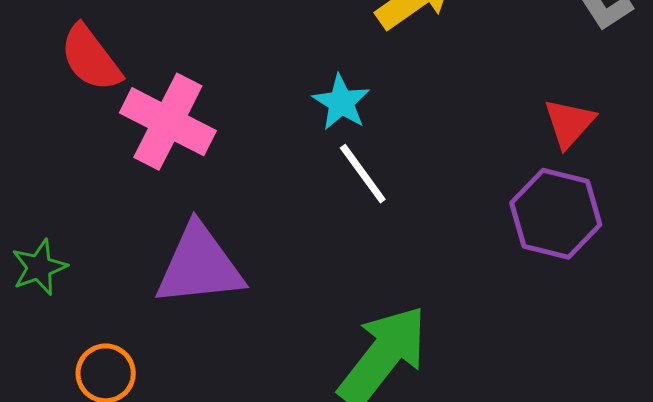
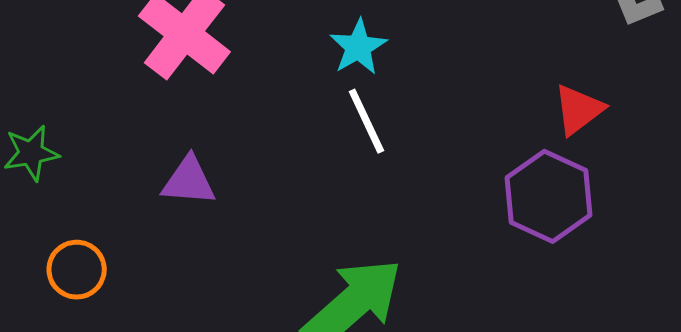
purple triangle: (199, 265) -> (189, 181), size x0.6

